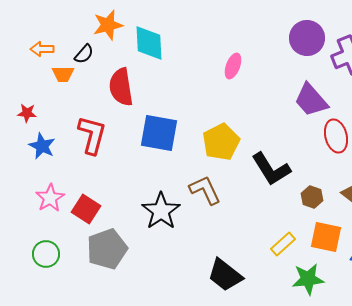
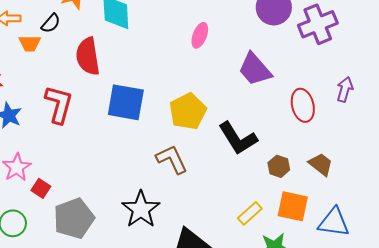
purple trapezoid: (311, 100) -> (255, 69), moved
red square: (86, 209) -> (41, 188), moved, size x0.7
black star: (161, 211) -> (141, 209), moved

